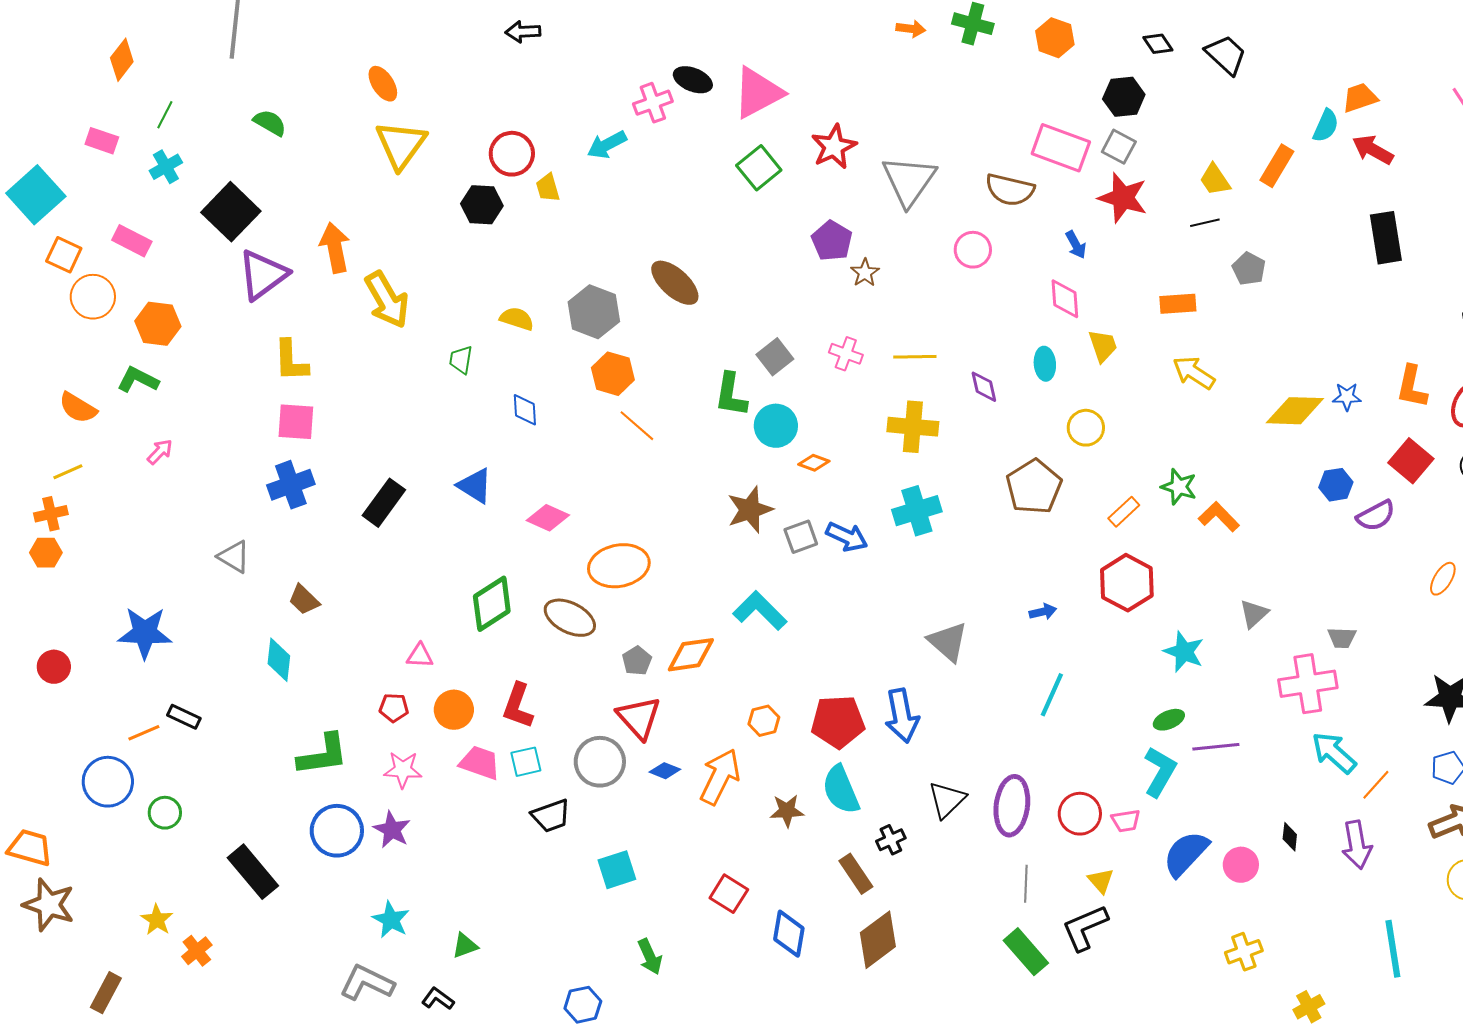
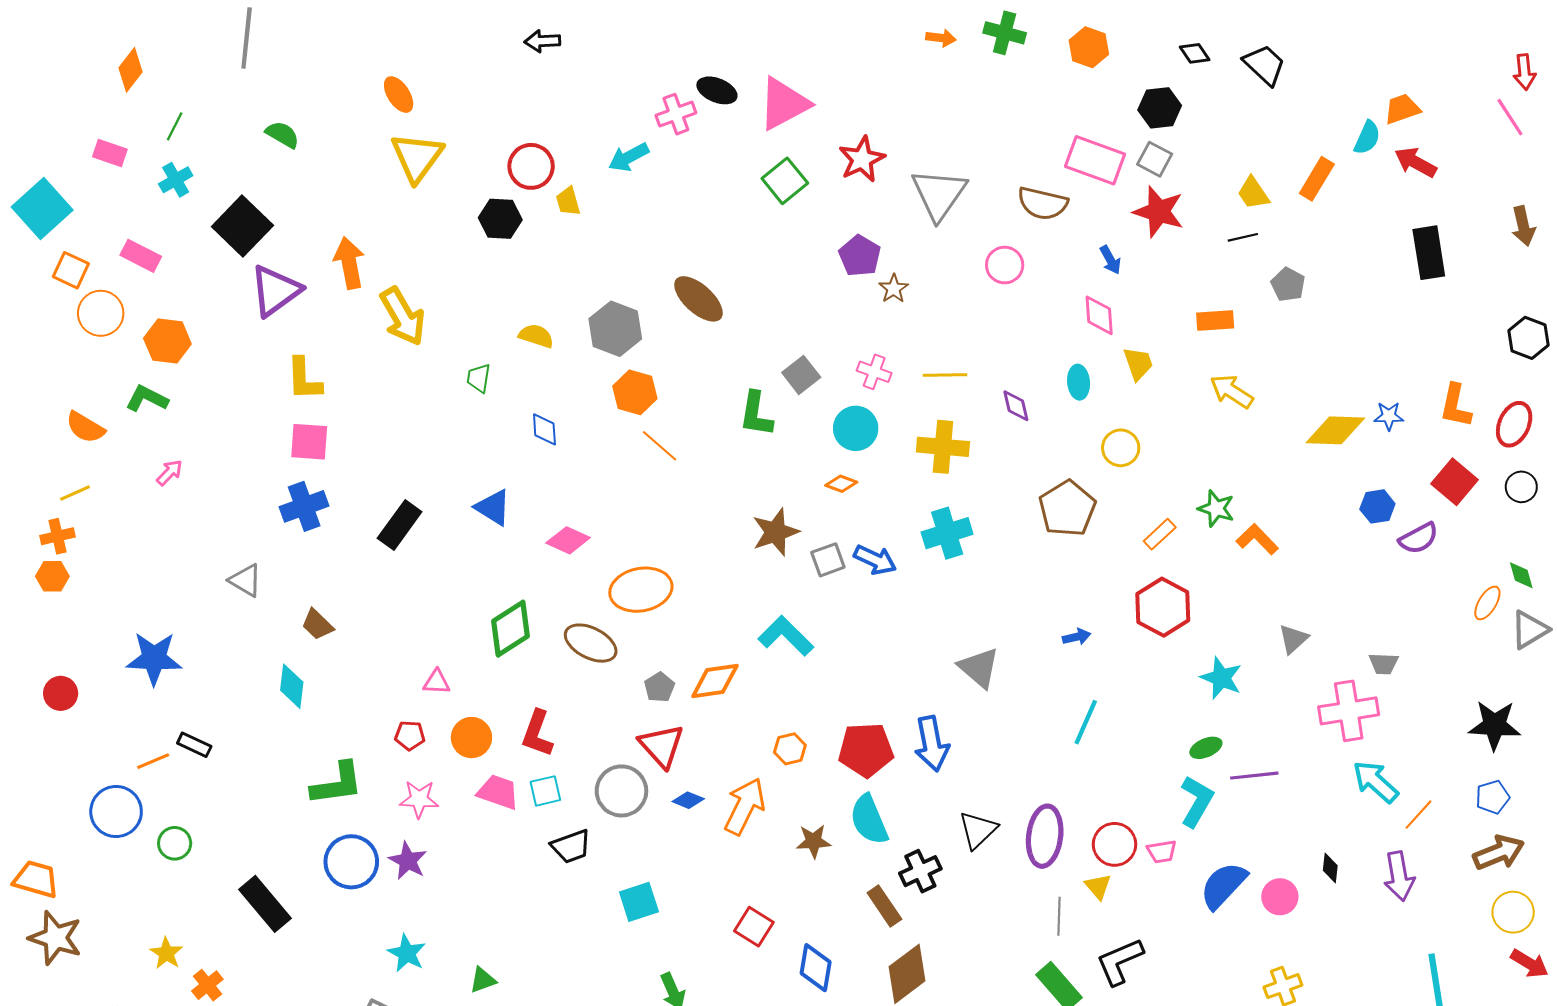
cyan circle: (776, 426) -> (856, 428), moved
black cross: (891, 840) -> (920, 871), size x1.4
yellow triangle: (1101, 881) -> (1098, 886), moved

